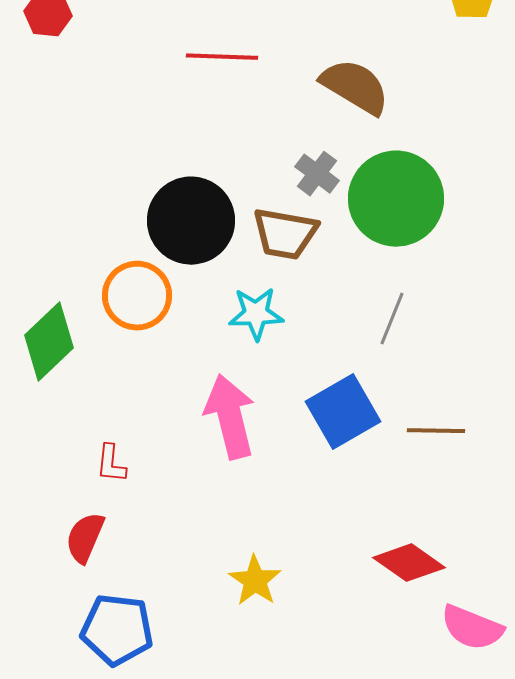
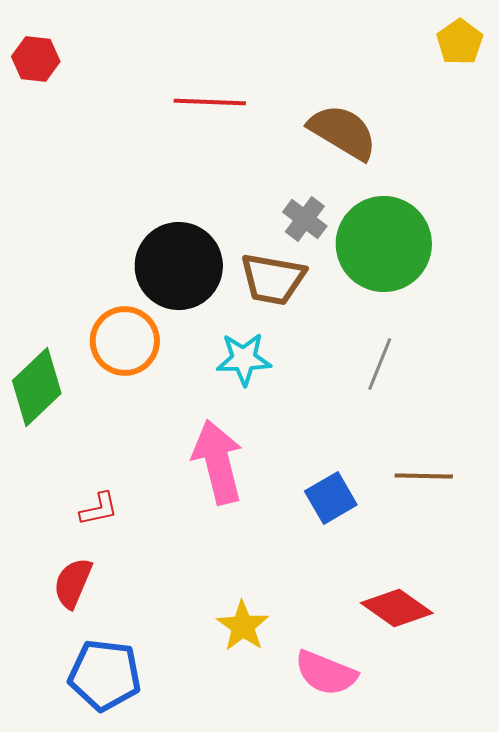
blue square: (343, 412) -> (331, 498), moved, size x0.7
red L-shape: (111, 464) -> (99, 509), turned -108
pink semicircle: (472, 628) -> (326, 673), moved

